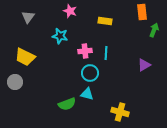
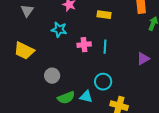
cyan circle: (90, 73) -> (103, 82), moved
gray circle: (15, 82) -> (52, 76), moved
cyan triangle: (87, 94) -> (86, 97), moved

